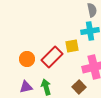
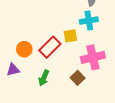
purple triangle: (26, 87) -> (13, 70), moved
green arrow: (46, 87) -> (44, 78), turned -140

